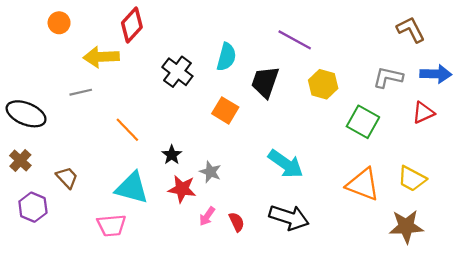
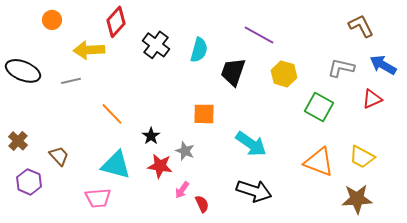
black cross: (177, 72) -> (156, 45), moved
blue arrow: (436, 74) -> (383, 65), turned -152
orange square: (225, 110) -> (204, 114), moved, turned -30
black ellipse: (26, 114) -> (23, 71), moved
red semicircle: (237, 222) -> (202, 204), moved

